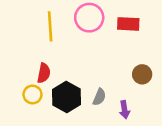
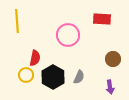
pink circle: (89, 18) -> (68, 35), moved
yellow line: (50, 26) -> (17, 21), moved
purple arrow: (124, 110) -> (110, 87), moved

